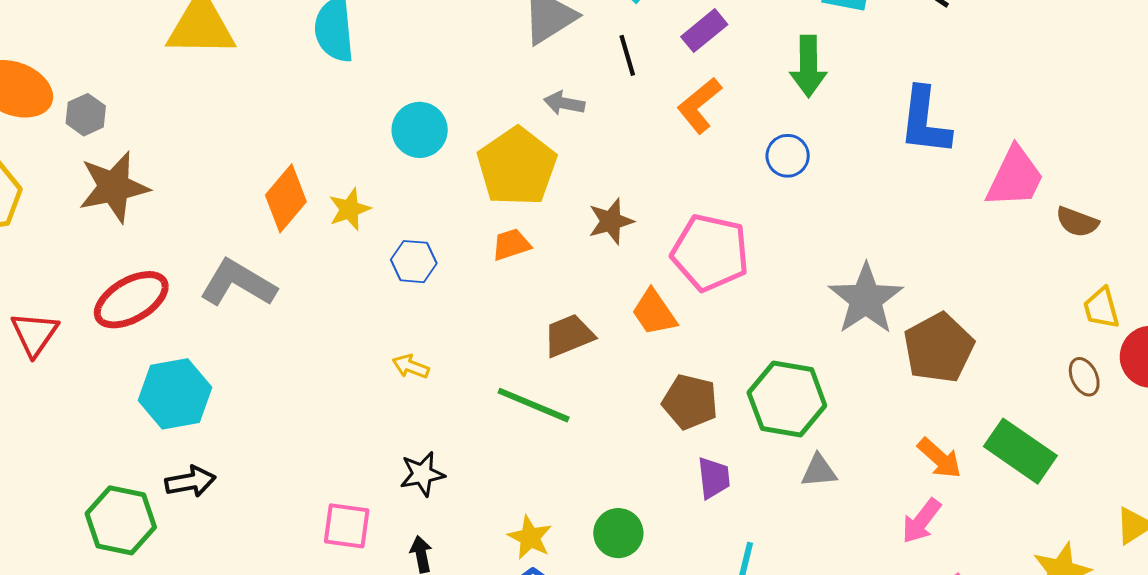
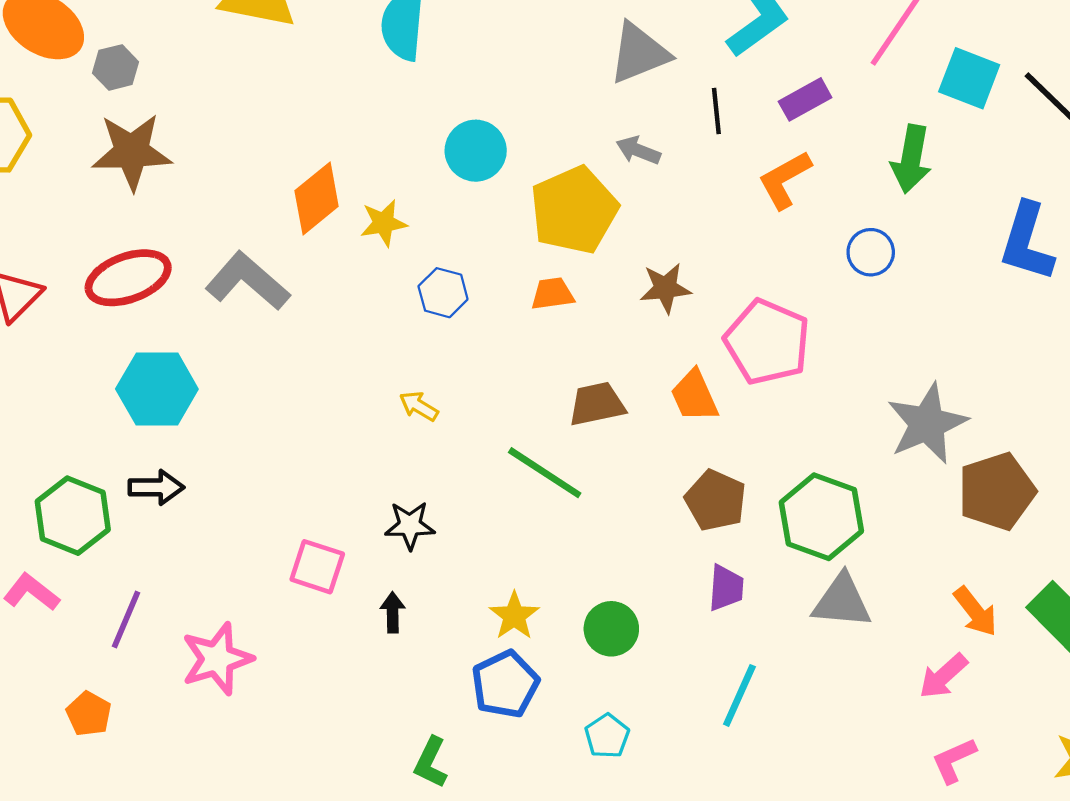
gray triangle: (819, 471) -> (842, 601), size x1.5

